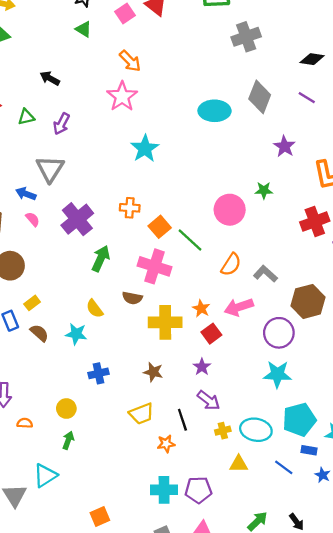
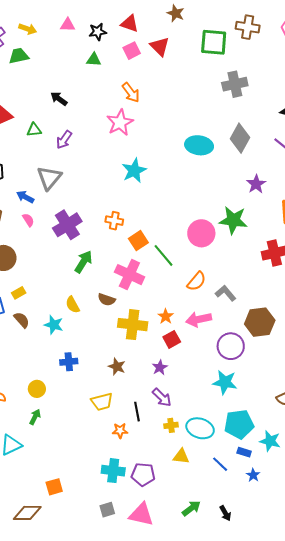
green triangle: (84, 29) -> (94, 60), turned -35
green star: (264, 190) -> (233, 220), size x1.8

